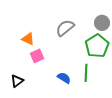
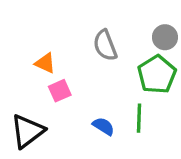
gray semicircle: (65, 28) -> (105, 45), turned -72
black triangle: (17, 81) -> (27, 131), size x1.6

